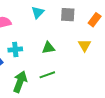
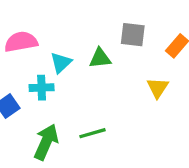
cyan triangle: (38, 12) -> (61, 63), moved
green triangle: (48, 48) -> (100, 58), moved

